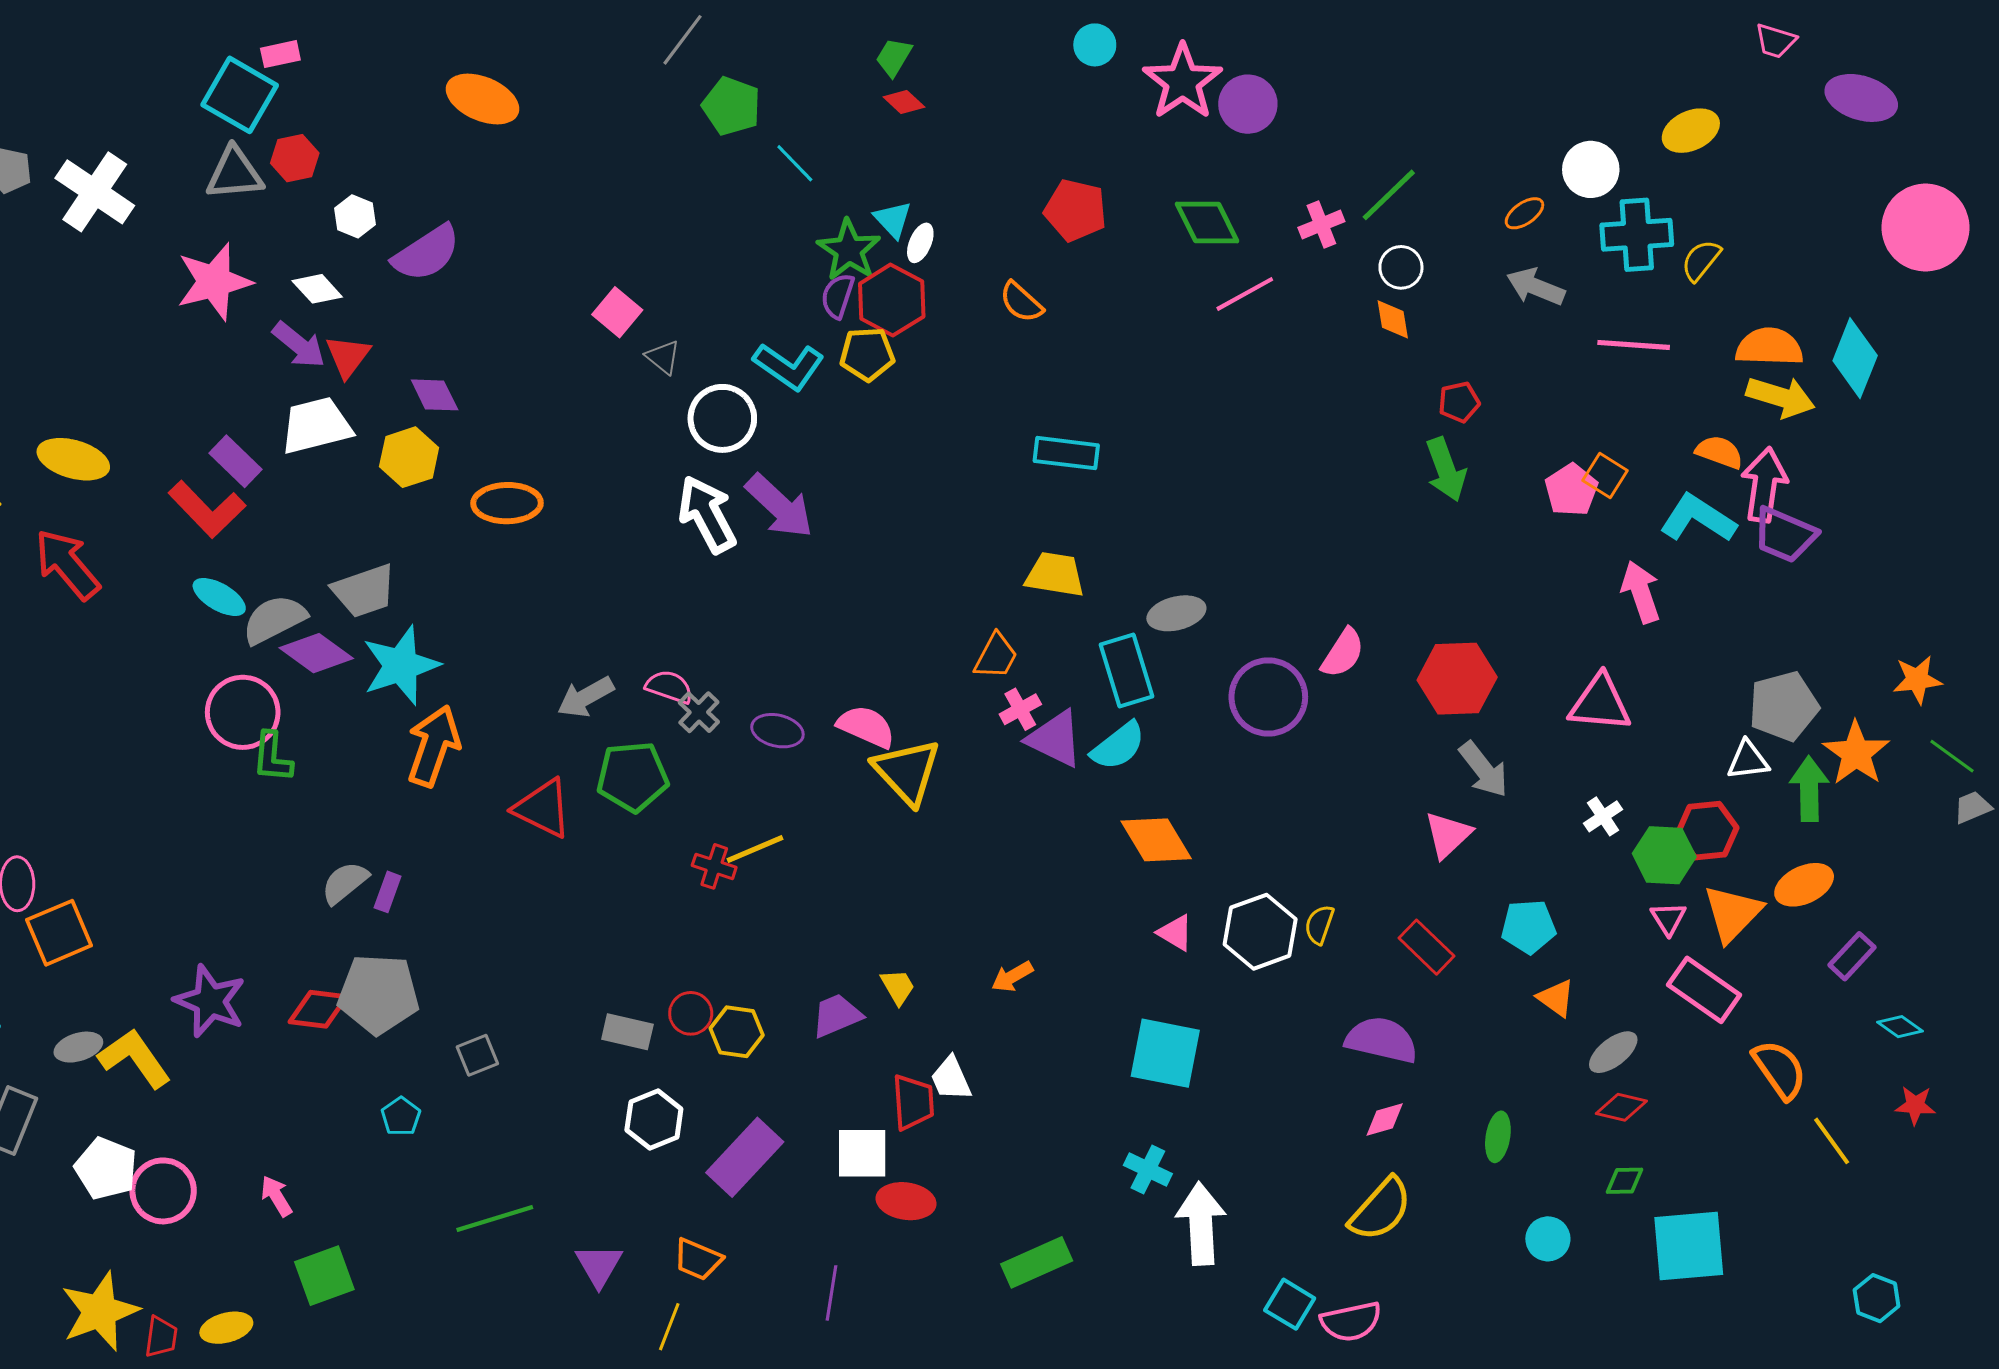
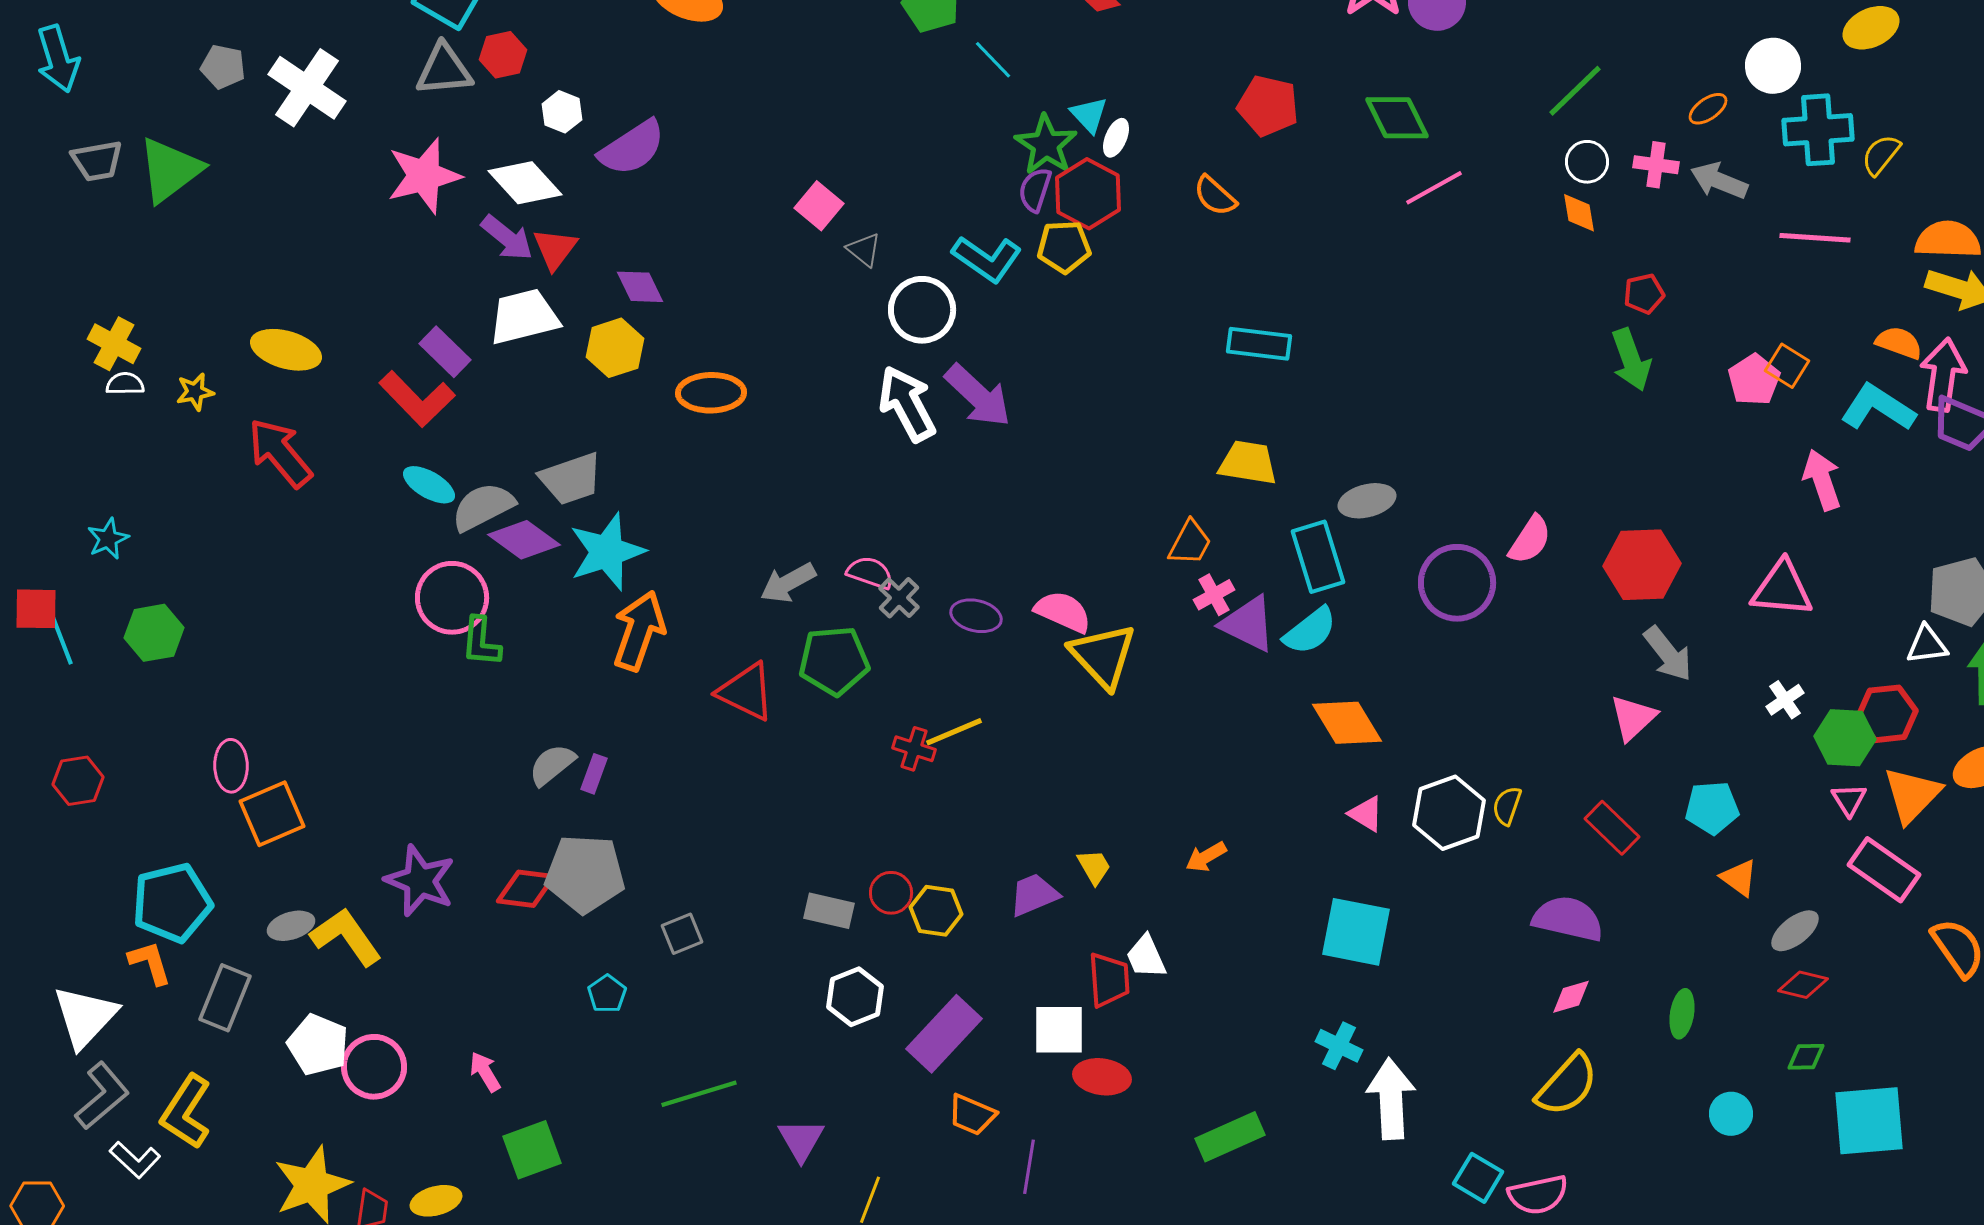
pink cross: (1321, 225) -> (1656, 165), moved, turned 30
white diamond: (317, 289) -> (525, 183), size x1.5
orange trapezoid: (698, 1259) -> (972, 1115), moved

